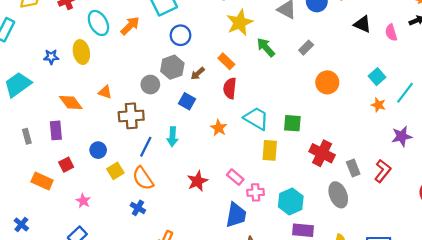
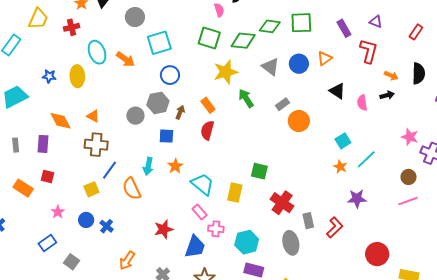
orange arrow: (130, 26) -> (125, 59), turned 72
brown arrow: (198, 74) -> (180, 112), turned 144
orange circle: (327, 82) -> (299, 121), moved
blue square: (187, 101) -> (166, 136), turned -35
brown cross: (131, 116) -> (96, 145), moved
cyan trapezoid: (256, 118) -> (203, 184), moved
orange star: (219, 128) -> (175, 166), moved
blue line: (146, 147) -> (110, 170), moved
blue circle: (98, 150) -> (86, 220), moved
red square: (66, 165) -> (48, 177), turned 32
orange semicircle: (143, 178) -> (132, 189), moved
red star: (197, 181) -> (164, 229), moved

